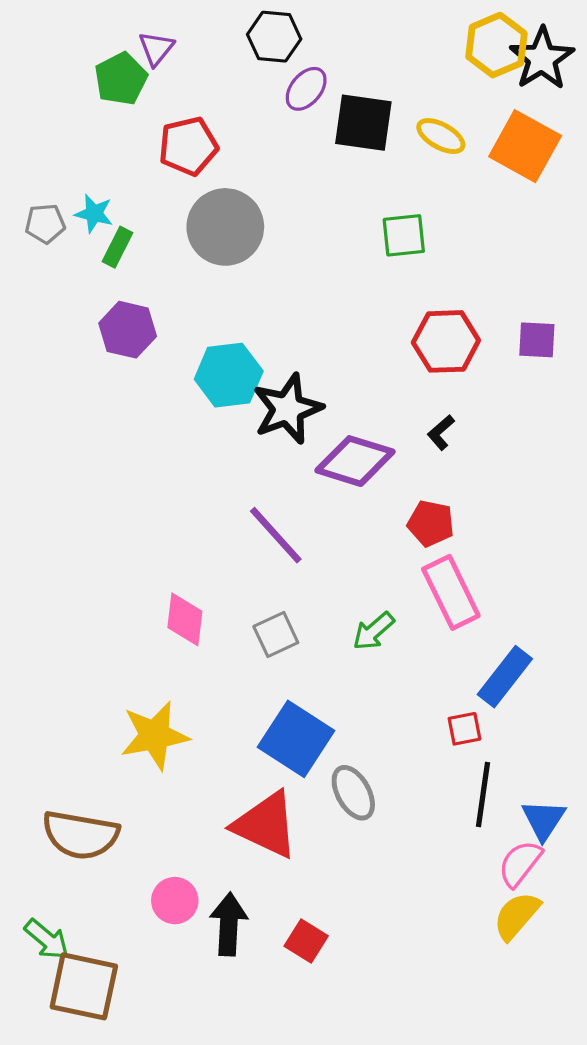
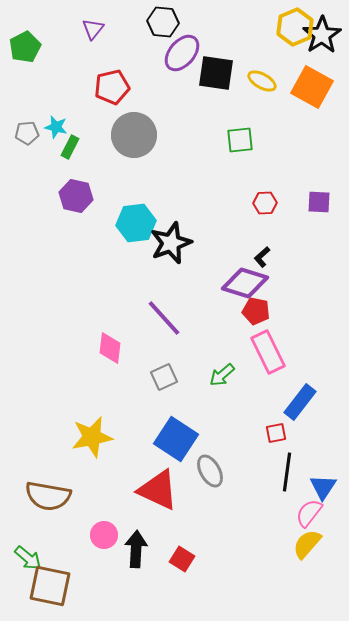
green pentagon: (121, 79) -> (25, 47), moved
purple ellipse: (306, 89) -> (182, 53), size x1.4
red hexagon: (446, 341) -> (265, 203), size x0.6
purple diamond: (355, 461) -> (245, 283), moved
pink diamond: (185, 619) -> (110, 348), moved

